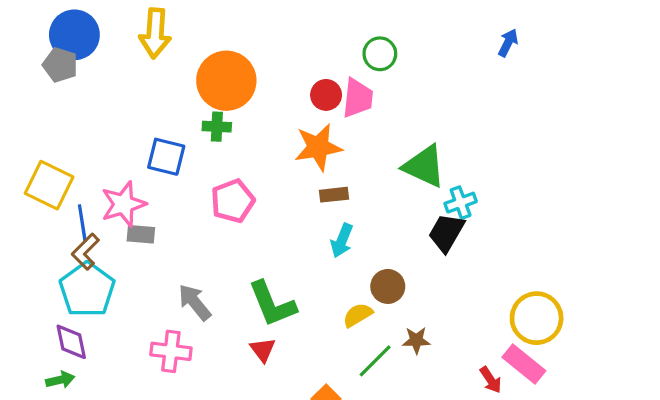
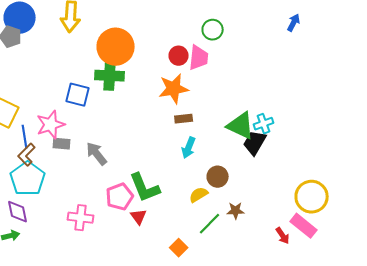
green cross: (217, 127) -> (110, 76), size x1.6
green triangle: (424, 166) -> (241, 126), moved
pink pentagon: (233, 201) -> (120, 197), moved
gray arrow: (195, 302) -> (97, 154), moved

